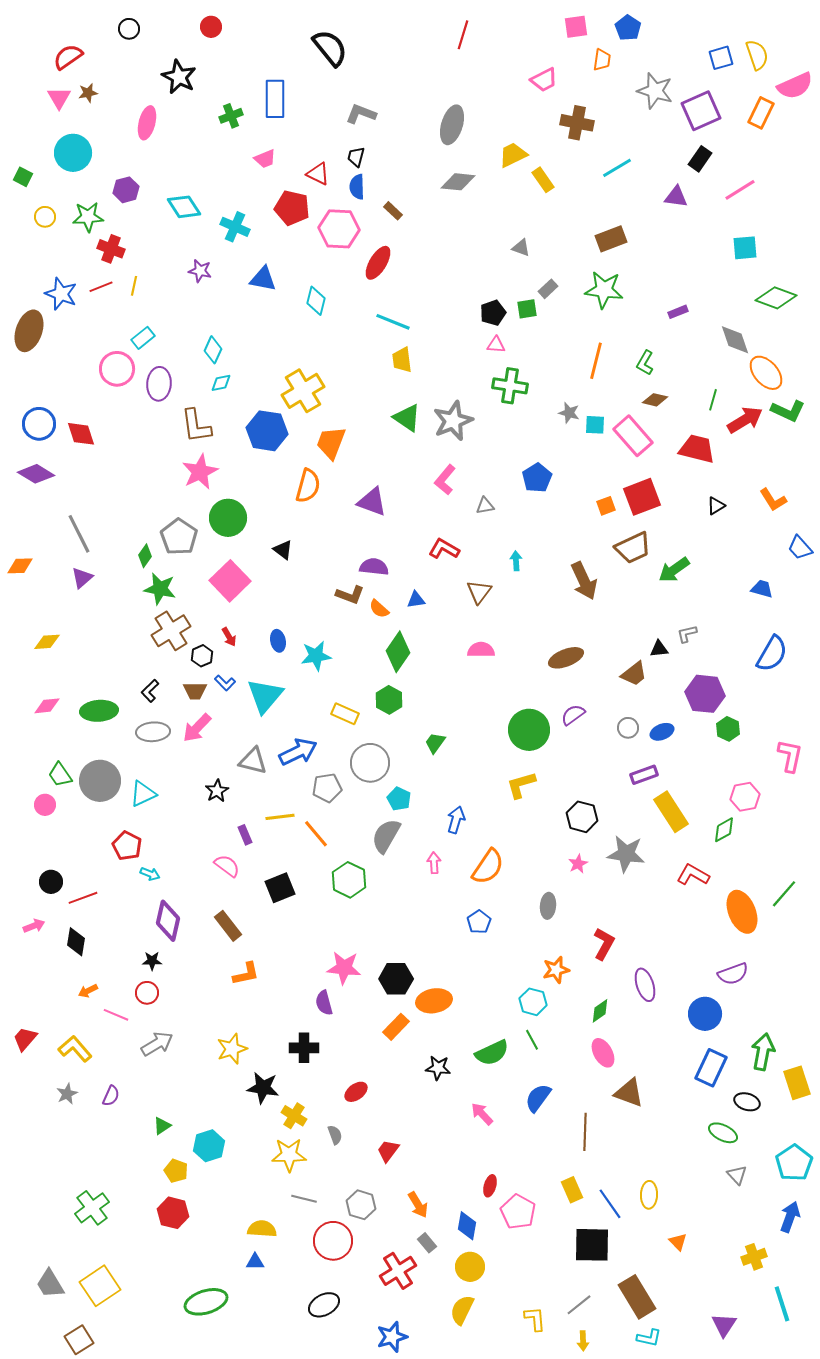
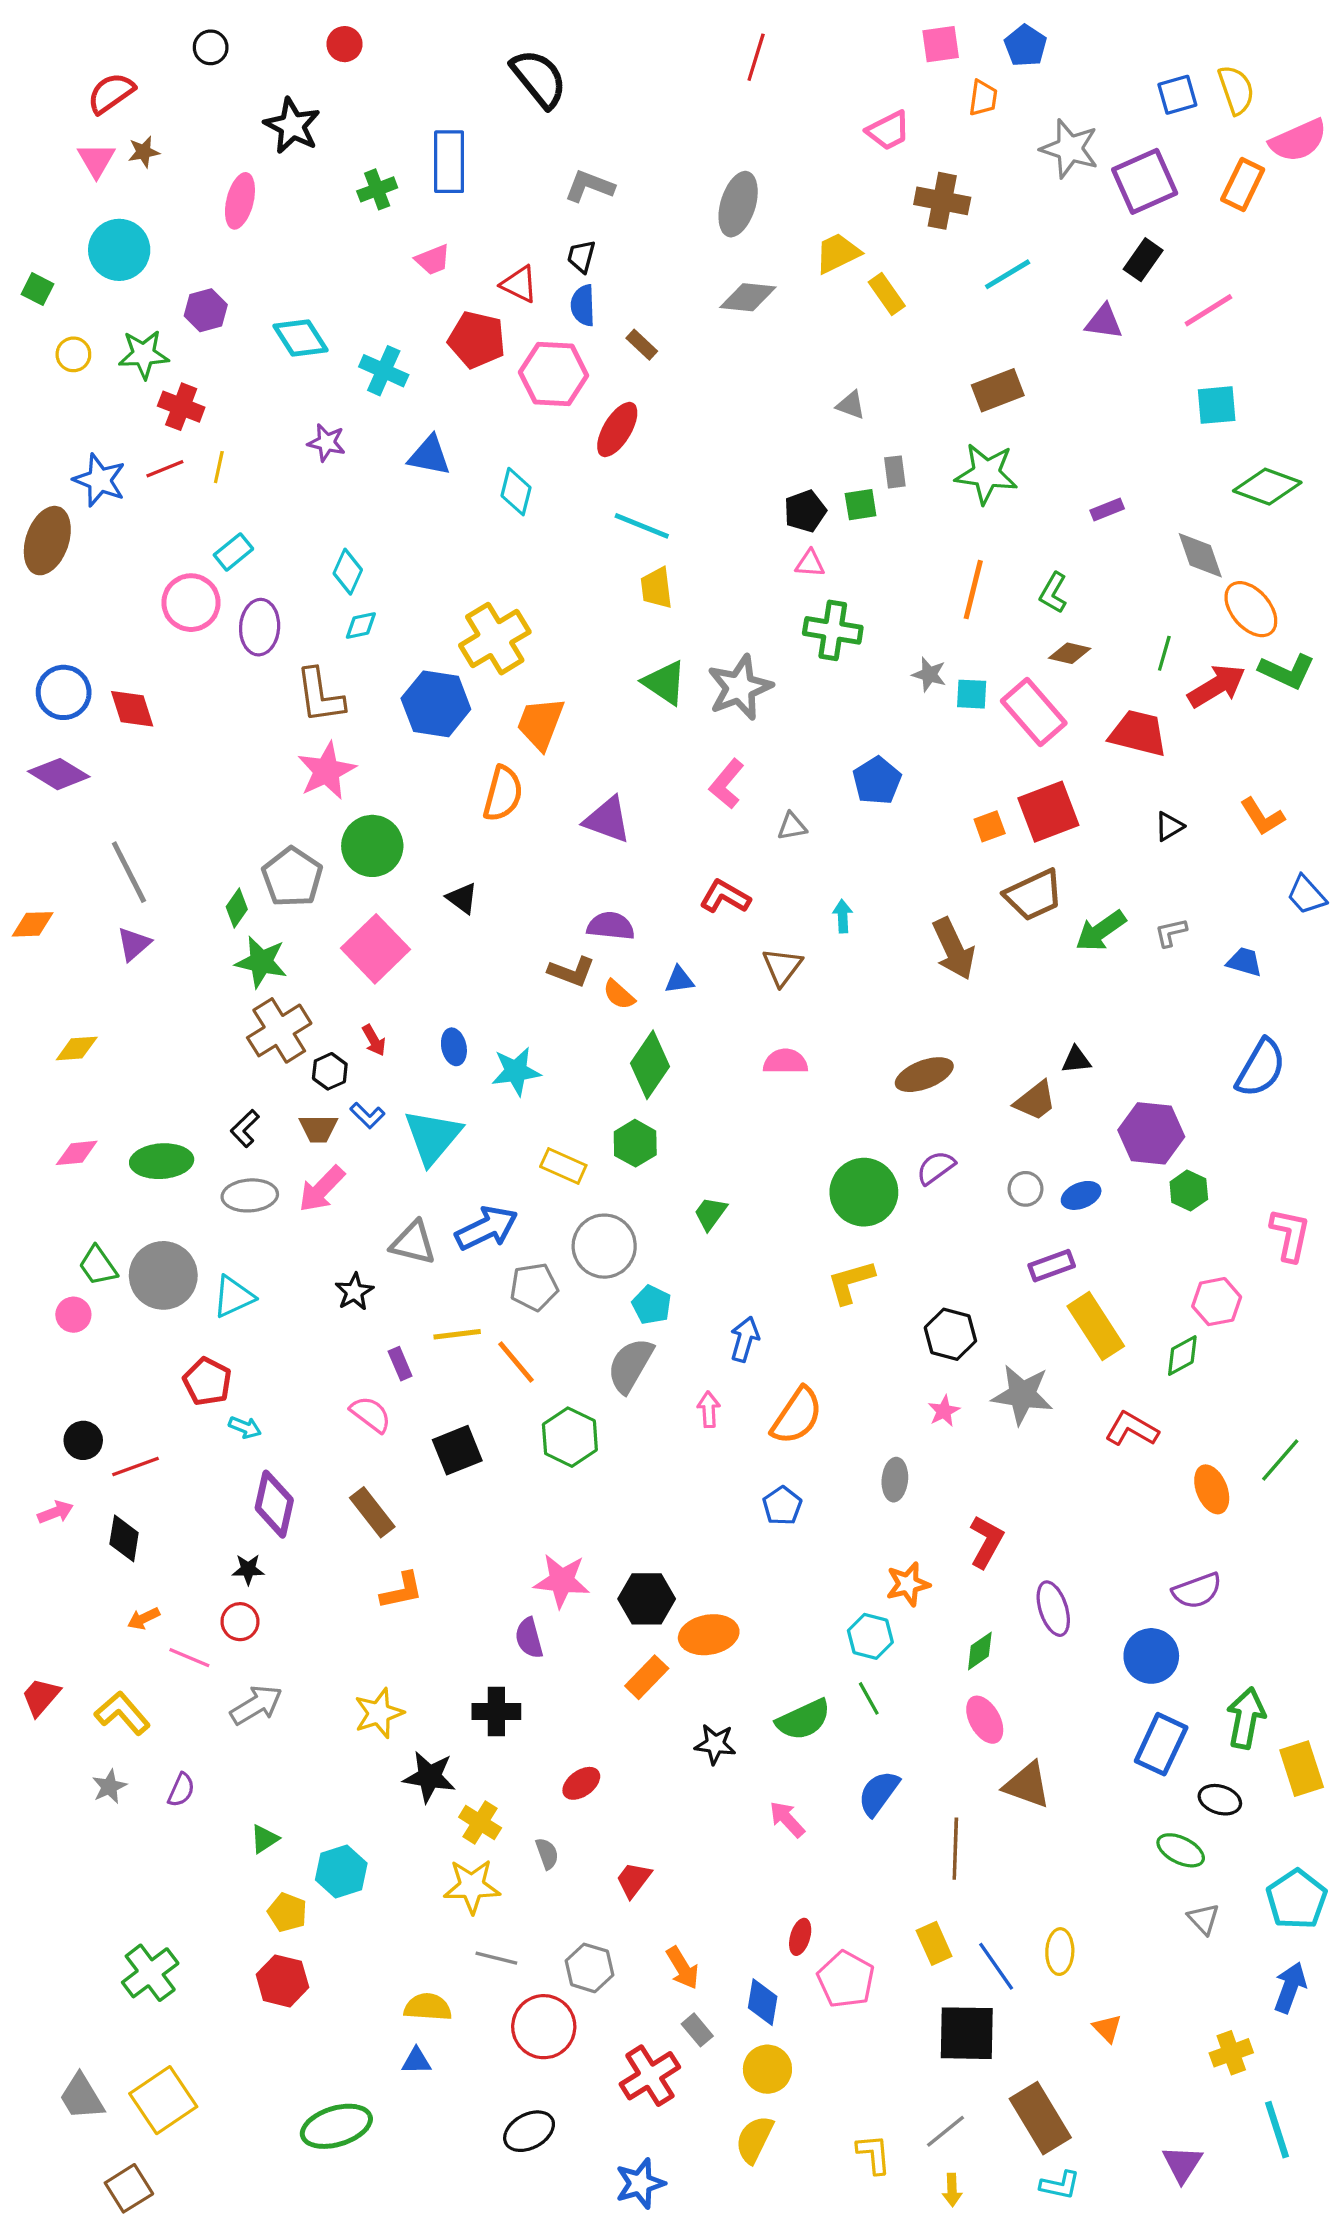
gray rectangle: (548, 289) -> (895, 472), turned -54
gray L-shape: (687, 634) -> (1171, 932), moved
orange ellipse: (742, 912) -> (1212, 1489), size x0.7

